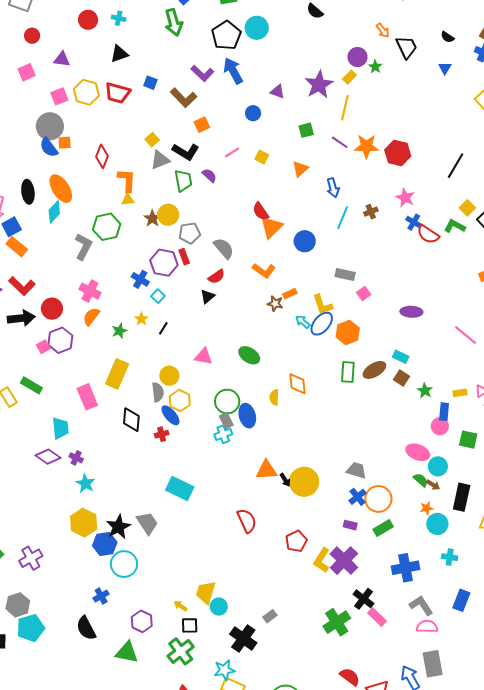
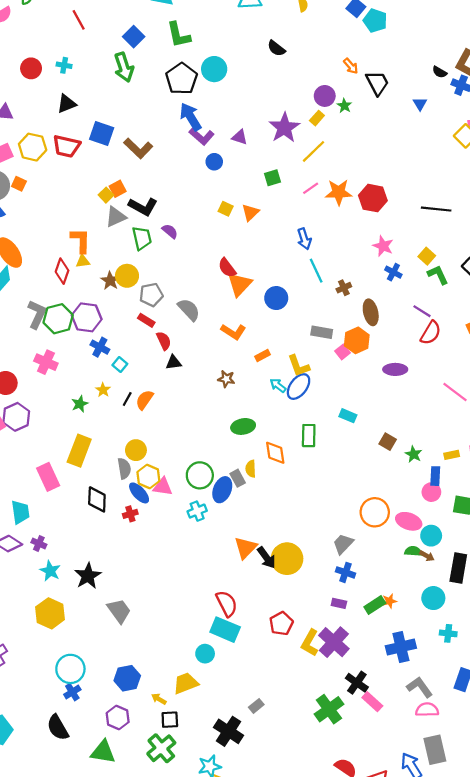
black semicircle: (447, 37) -> (440, 72), moved
purple L-shape: (202, 73) -> (202, 136), moved
blue square: (150, 83) -> (102, 134), size x1.6
yellow line: (345, 108) -> (313, 151), turned 35
orange square: (202, 125) -> (118, 189), moved
purple line: (340, 142) -> (422, 311), moved
orange square: (65, 143) -> (19, 184), moved, turned 32
pink line: (232, 152) -> (311, 188), moved
red diamond: (102, 156) -> (62, 271), moved
black line: (456, 166) -> (436, 209), turned 68
orange triangle: (300, 169) -> (250, 212), moved
yellow square: (467, 208) -> (427, 256), moved
brown cross: (371, 212) -> (344, 288), moved
cyan line: (343, 218) -> (316, 271), turned -45
green L-shape: (455, 226) -> (438, 275), turned 40
green hexagon: (107, 227) -> (58, 319), moved
red semicircle: (428, 234) -> (431, 333), moved, turned -90
red rectangle: (184, 257) -> (146, 320), turned -35
purple hexagon: (164, 263) -> (87, 317), moved
red semicircle: (216, 277) -> (164, 341), moved, turned -78
black triangle: (207, 296) -> (174, 362), turned 35
brown star: (275, 304) -> (226, 379), moved
orange semicircle: (91, 316) -> (145, 400), moved
orange hexagon: (348, 333) -> (357, 340), moved
green ellipse: (249, 355) -> (243, 426), moved, turned -40
pink triangle: (204, 357) -> (163, 487), moved
cyan rectangle: (401, 357) -> (348, 416), moved
brown ellipse: (374, 370) -> (371, 312), moved, turned -70
green rectangle: (348, 372) -> (309, 436), moved
blue ellipse: (247, 416) -> (222, 490), turned 40
gray rectangle: (226, 421) -> (238, 478), moved
orange triangle: (266, 470) -> (246, 548), turned -40
gray trapezoid: (356, 470) -> (343, 544), turned -60
black arrow: (285, 480) -> (266, 558), size x1.5
green semicircle: (421, 480) -> (413, 551), turned -35
cyan rectangle: (180, 488) -> (225, 630), moved
blue cross: (357, 497) -> (346, 572), turned -30
orange circle: (378, 499) -> (375, 512), moved
orange star: (427, 508) -> (389, 601), moved
black star: (118, 527) -> (88, 576), moved
blue hexagon: (105, 544) -> (127, 678), moved
cyan circle: (124, 564) -> (70, 669), moved
yellow trapezoid: (206, 592) -> (186, 683), turned 55
cyan circle: (219, 607) -> (205, 654), moved

